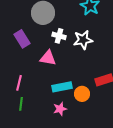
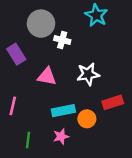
white cross: (59, 36) -> (62, 40), moved
white star: (83, 40) -> (88, 74), moved
green line: (21, 104) -> (28, 140), moved

